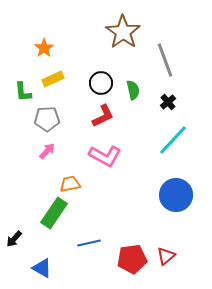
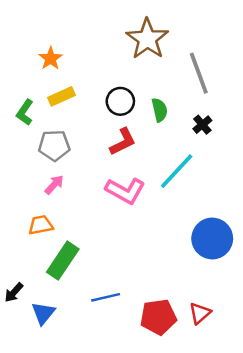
green L-shape: (23, 92) -> (25, 112), turned 40
cyan line: (173, 140) -> (177, 171), moved
orange trapezoid: (70, 184) -> (41, 225), moved
blue triangle: (42, 268) -> (43, 313), moved, turned 40

